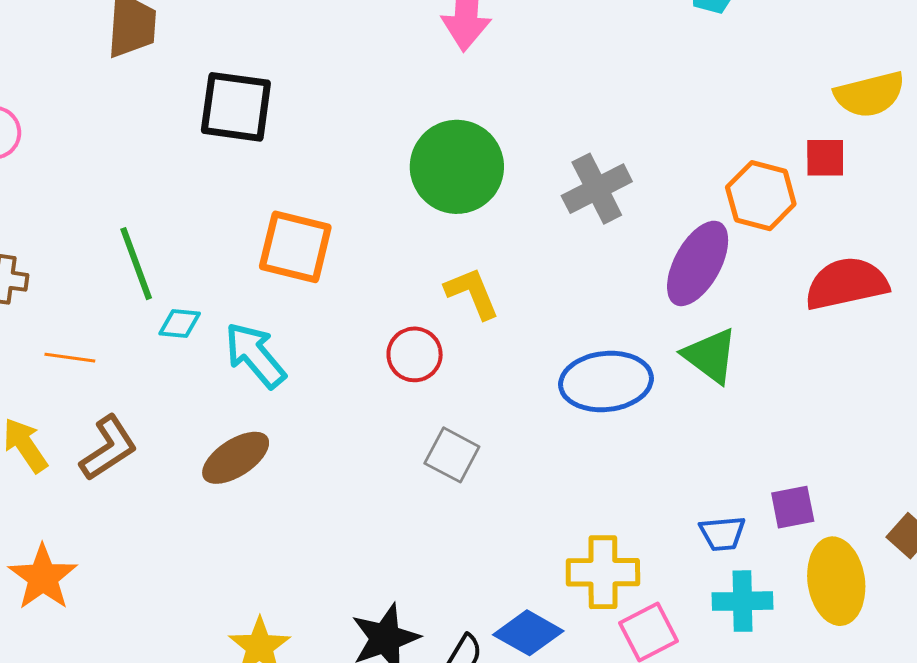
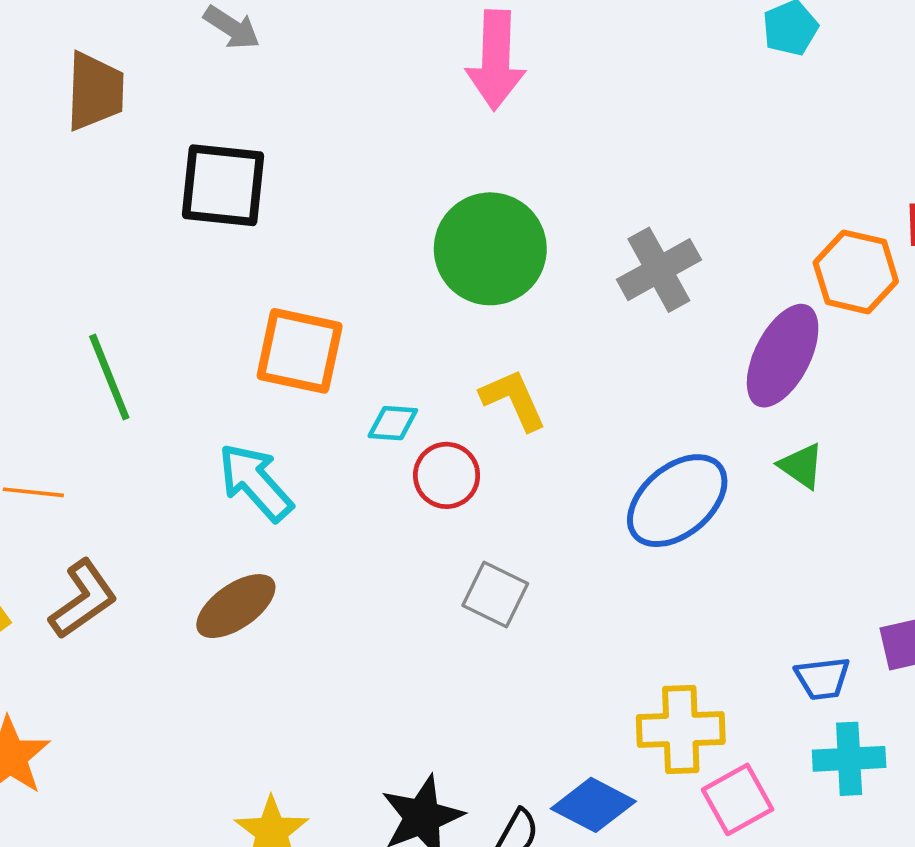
cyan diamond: (180, 324) -> (393, 423), moved
green triangle: (710, 356) -> (801, 466), size x0.7
blue ellipse: (606, 381) -> (677, 501), turned -32

